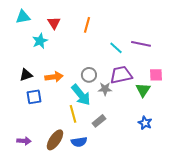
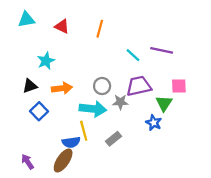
red triangle: (54, 23) -> (62, 26), turned -32
cyan star: (40, 41) -> (46, 61), moved
cyan arrow: (81, 95) -> (93, 109), turned -45
blue square: (34, 97) -> (39, 111), turned -35
blue star: (145, 123) -> (154, 123), moved
purple arrow: (24, 141) -> (28, 162), turned -128
blue semicircle: (79, 142) -> (71, 142), moved

